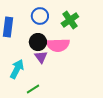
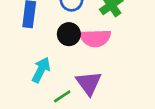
purple triangle: (41, 57) -> (89, 83), moved, size x1.5

